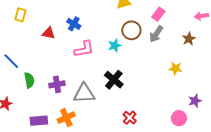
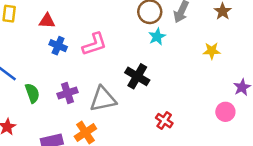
blue cross: (74, 24) -> (58, 46), moved
red triangle: (49, 33) -> (47, 21), moved
cyan star: (115, 46) -> (157, 37), moved

